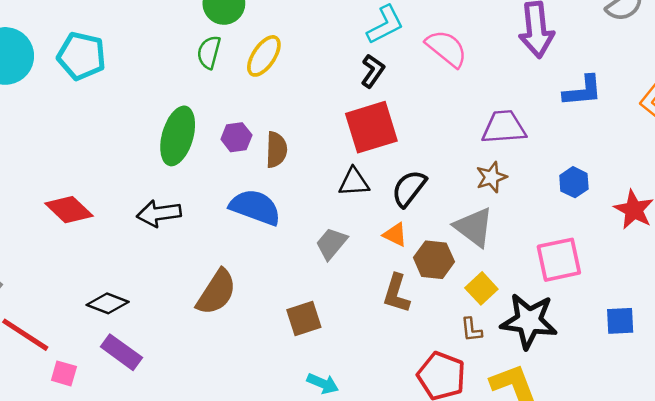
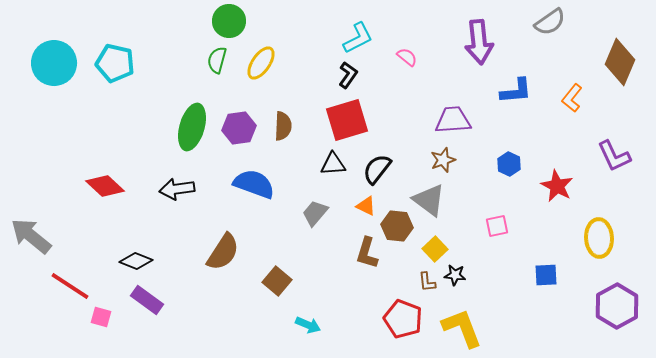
pink semicircle: (446, 48) -> (407, 57), size x0.6
purple hexagon: (236, 137) -> (239, 128), size x1.4
brown semicircle: (276, 150) -> (283, 126), moved
pink square: (559, 260) -> (497, 226), size x0.6
brown square: (304, 318) -> (277, 281), moved, turned -32
black star: (529, 321) -> (455, 275), moved, size x0.5

